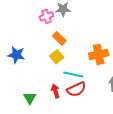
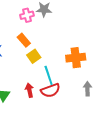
orange rectangle: (59, 38) -> (24, 40), moved
cyan line: (73, 74) -> (49, 75), turned 54

